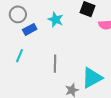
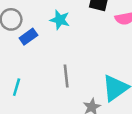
cyan line: (20, 56) -> (17, 87), moved

